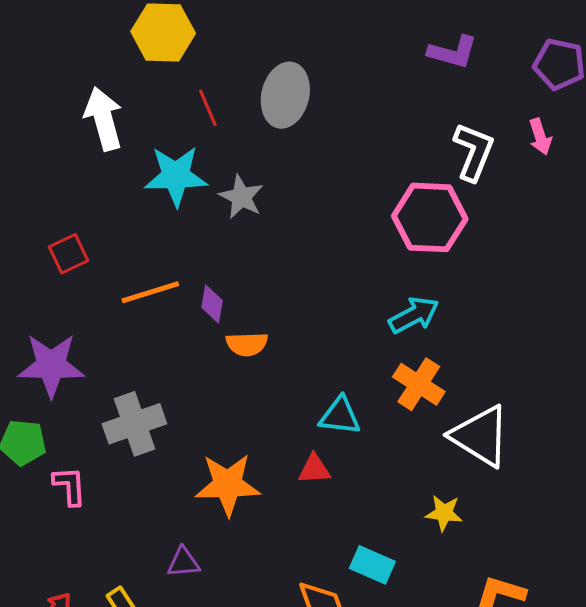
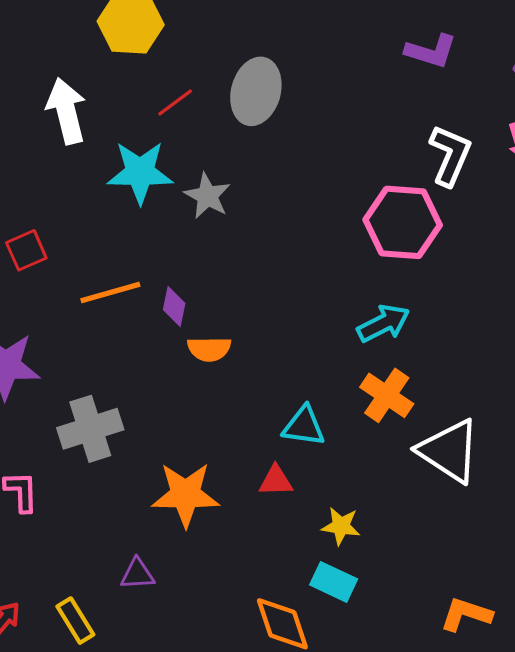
red line: (208, 108) -> (175, 102), turned 75
yellow star: (444, 513) -> (341, 526), moved

